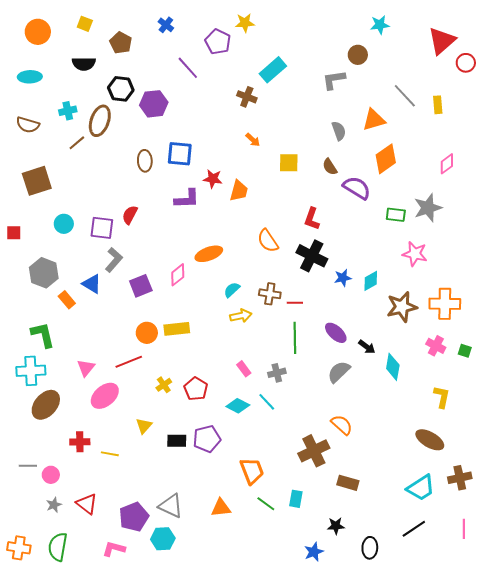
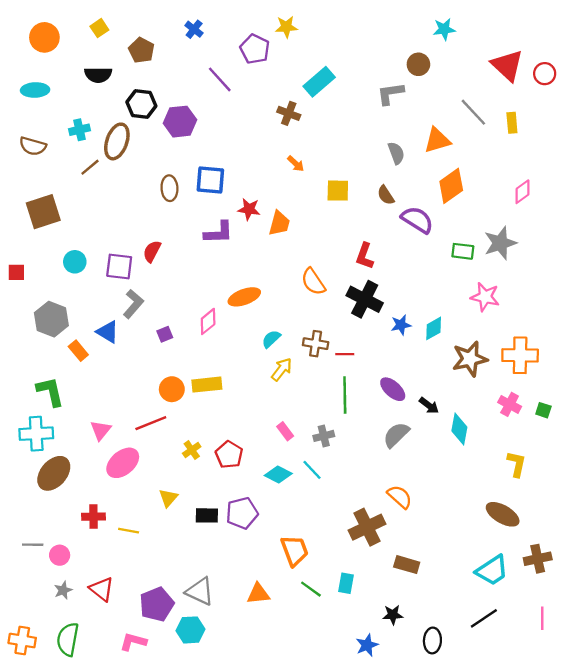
yellow square: (85, 24) -> (99, 28), turned 35
red triangle: (442, 41) -> (507, 65), moved, turned -36
purple square: (141, 286) -> (165, 334), size x0.6
yellow arrow: (241, 316) -> (282, 369), turned -40

